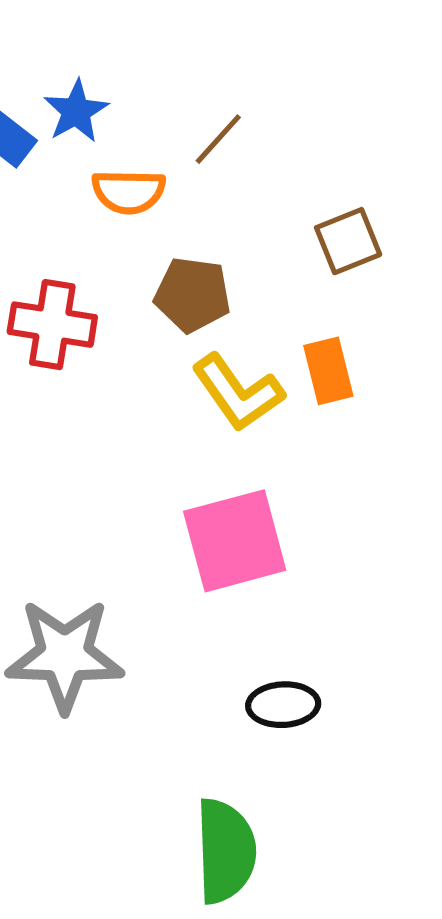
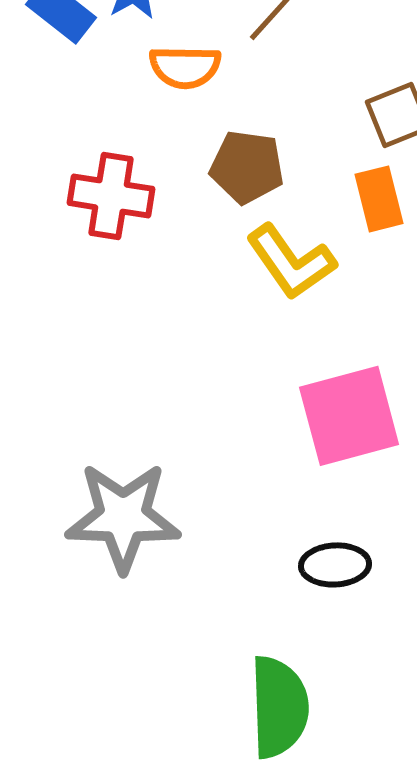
orange rectangle: (328, 371) -> (379, 199), moved
pink square: (235, 541) -> (349, 416), moved

